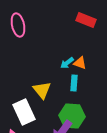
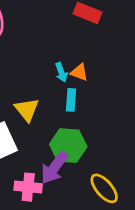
cyan arrow: (67, 63) -> (61, 72), turned -72

